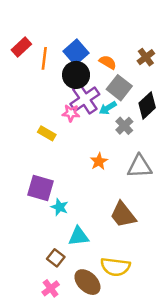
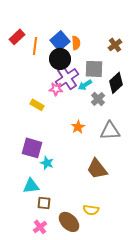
orange semicircle: (108, 62) -> (76, 43), moved, turned 56
gray square: (119, 88) -> (94, 69), turned -36
cyan triangle: (79, 236) -> (31, 186), moved
brown square: (56, 258) -> (44, 203), turned -32
yellow semicircle: (115, 267) -> (91, 210), size x0.7

